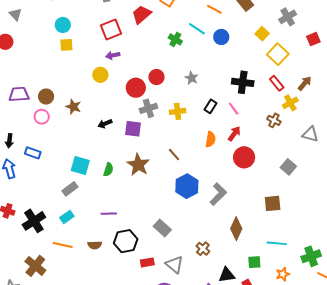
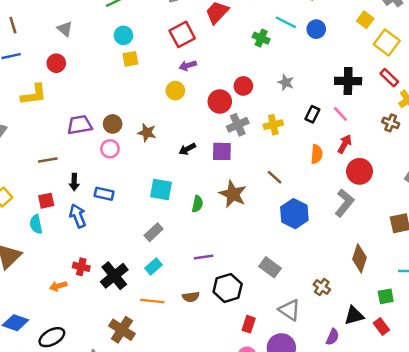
cyan square: (80, 165) -> (161, 189), moved
gray L-shape: (218, 194) -> (344, 203), moved
red rectangle: (147, 262) -> (249, 324), moved, turned -56

